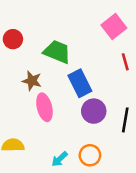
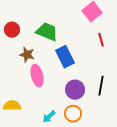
red circle: (13, 39) -> (12, 30), moved
purple circle: (94, 111) -> (75, 90), moved

